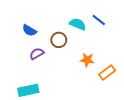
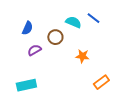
blue semicircle: (29, 30) -> (27, 28), turned -96
orange rectangle: (107, 72) -> (101, 82), moved

